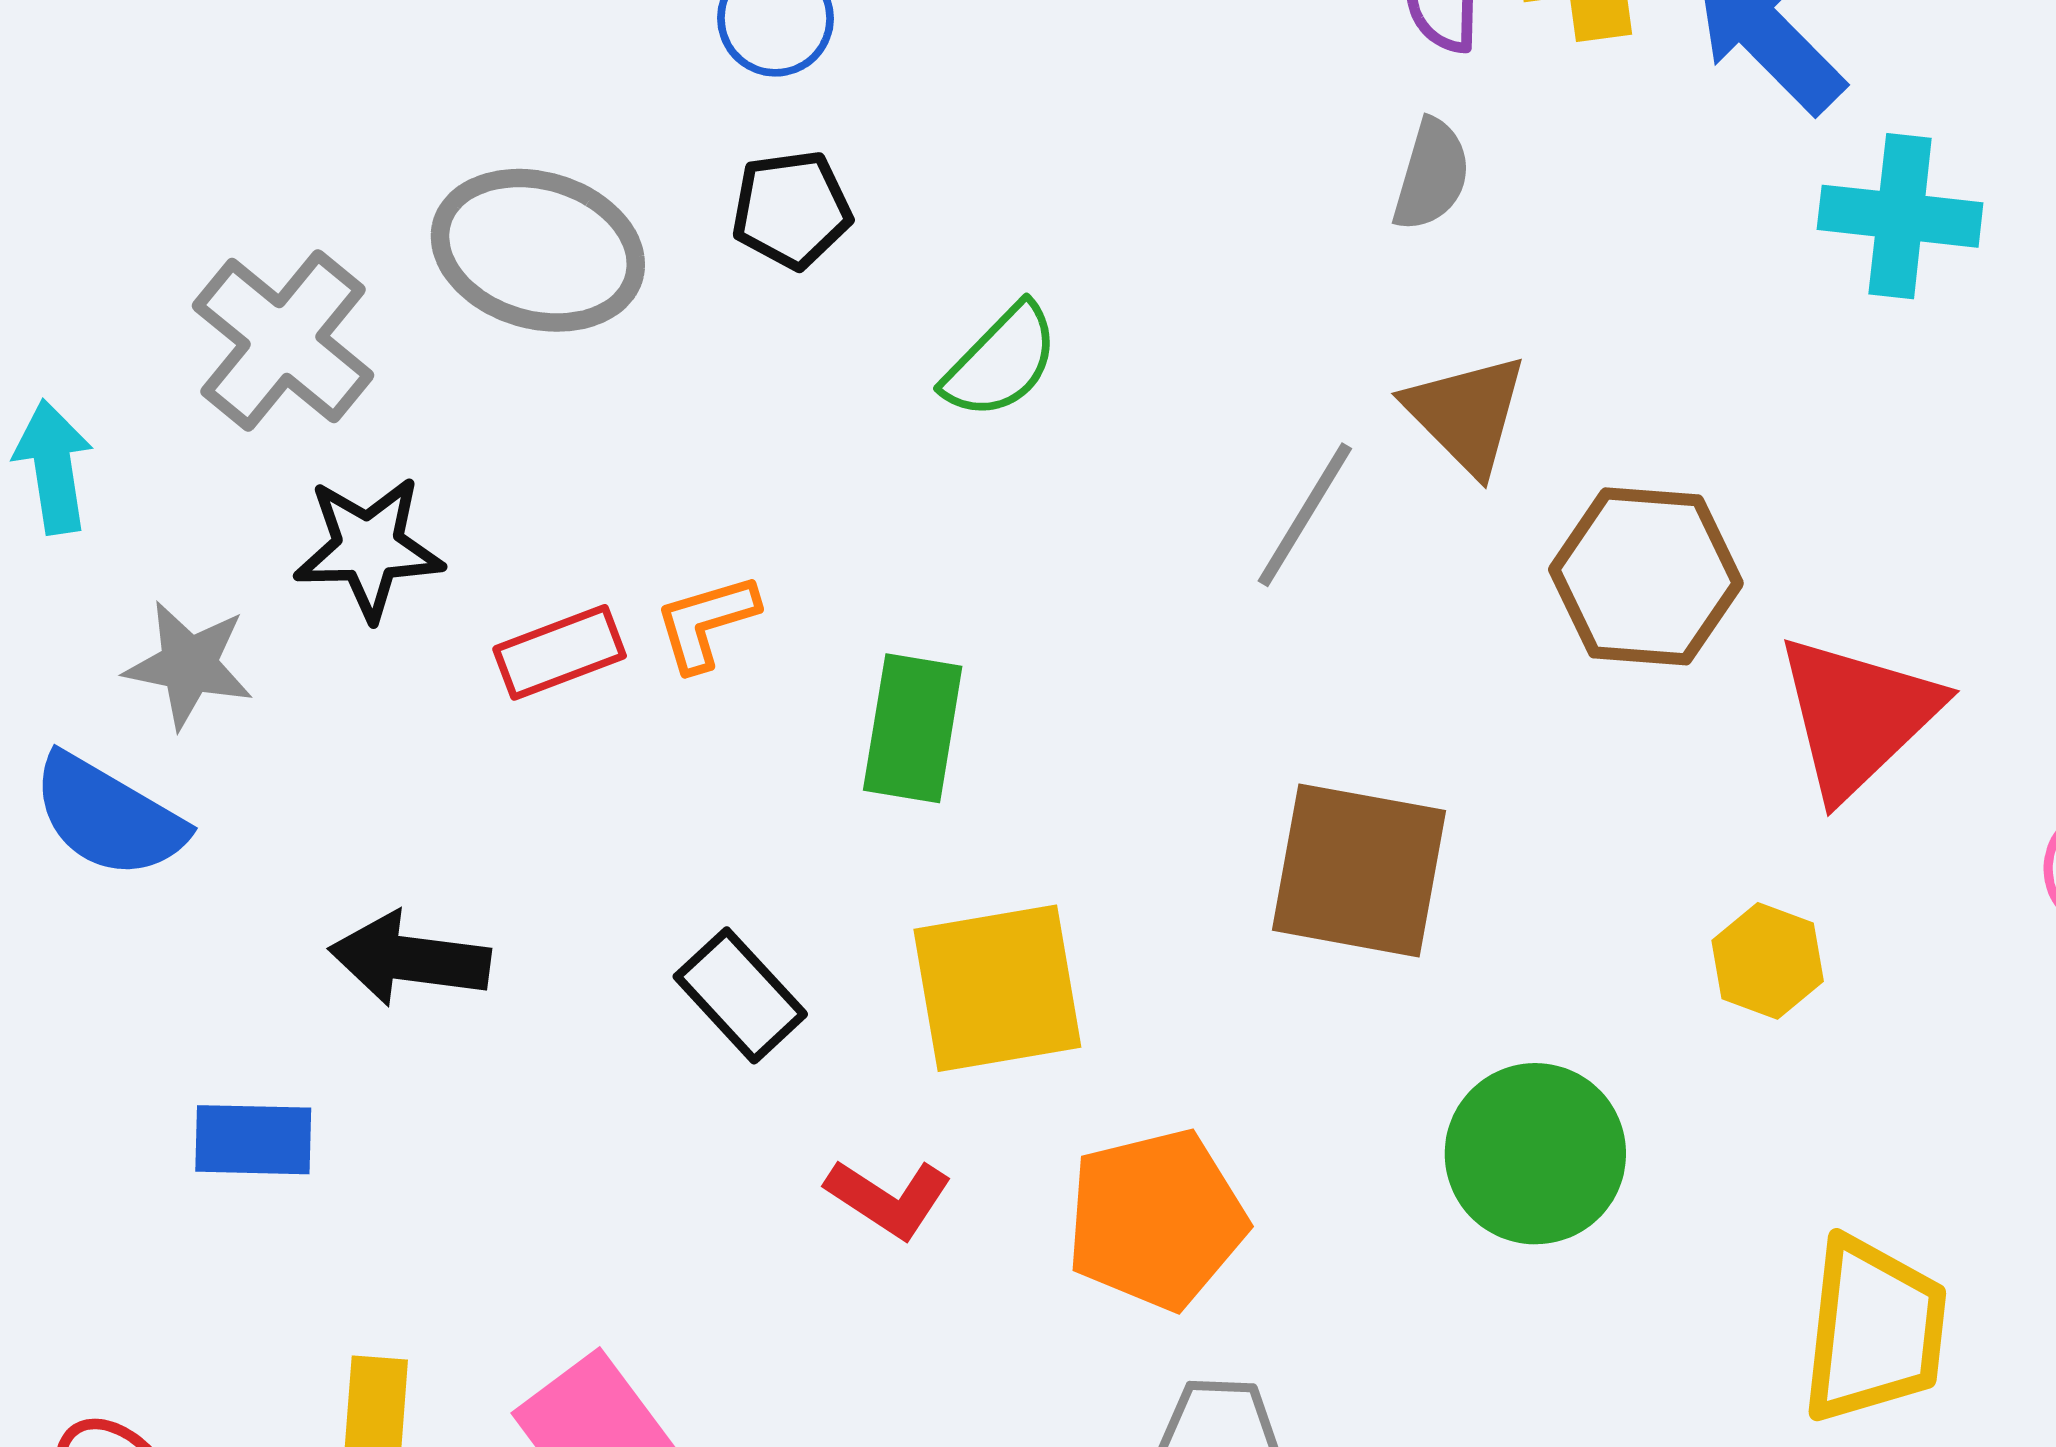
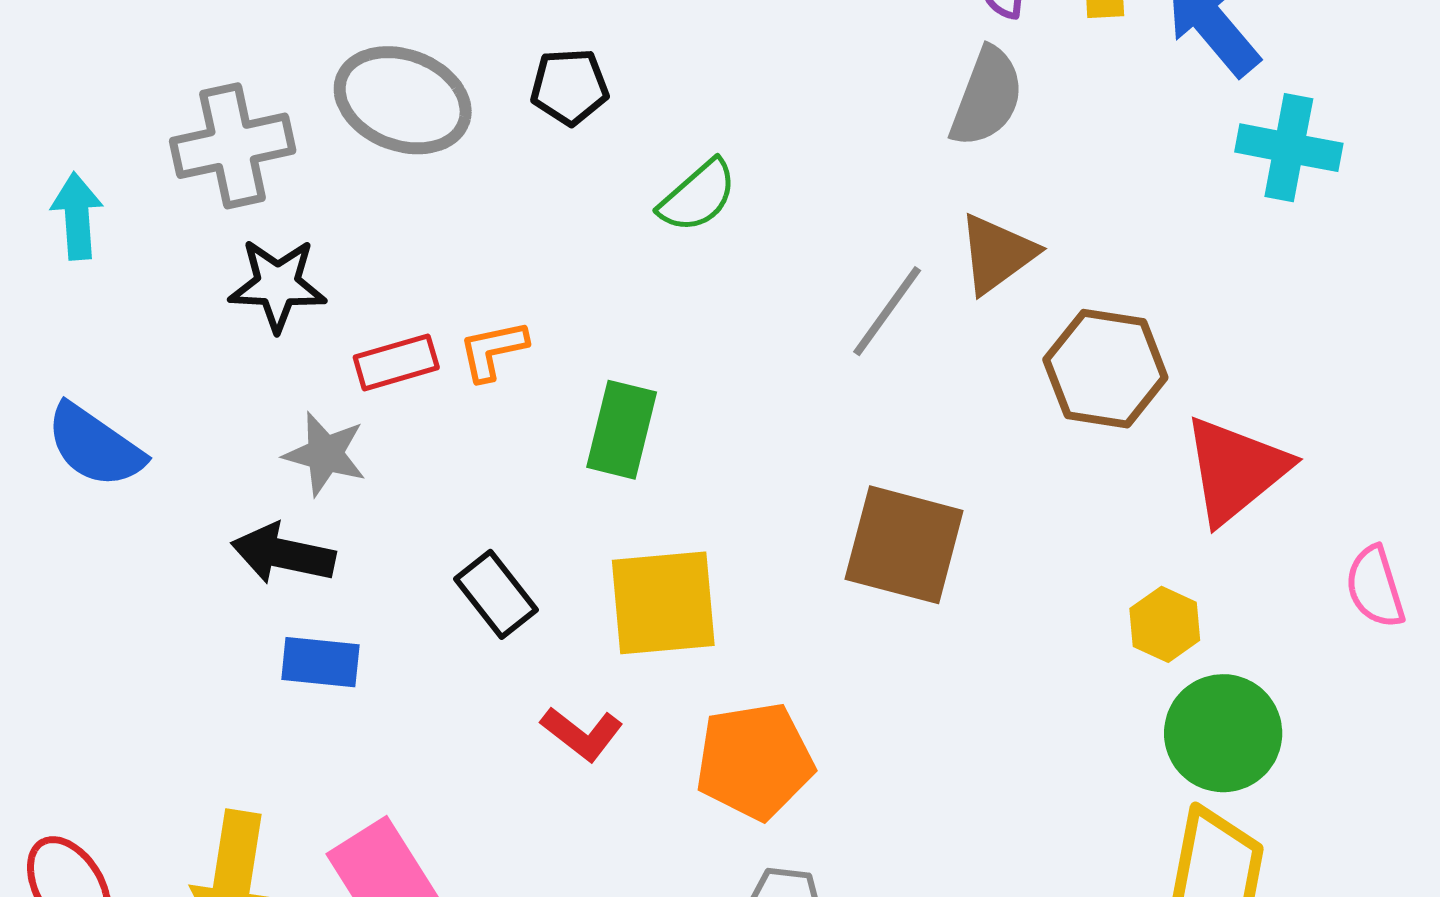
gray semicircle: (1431, 175) -> (987, 97), size x1.4
gray cross: (283, 341) -> (233, 146), turned 34
brown triangle: (1466, 414) -> (997, 254), turned 34
gray star: (189, 665) -> (325, 454), moved
blue rectangle: (253, 1140) -> (320, 662), moved
green circle: (1535, 1154) -> (1223, 733), moved

